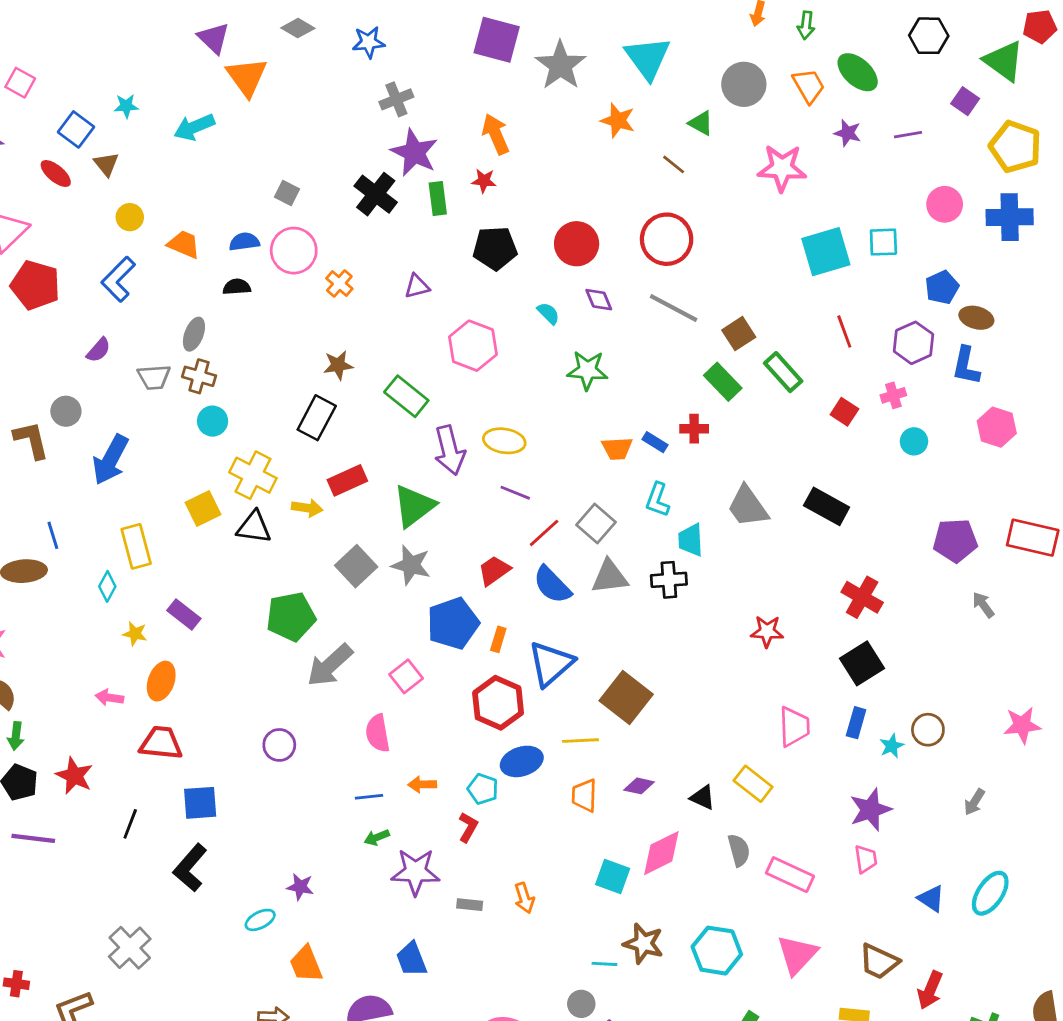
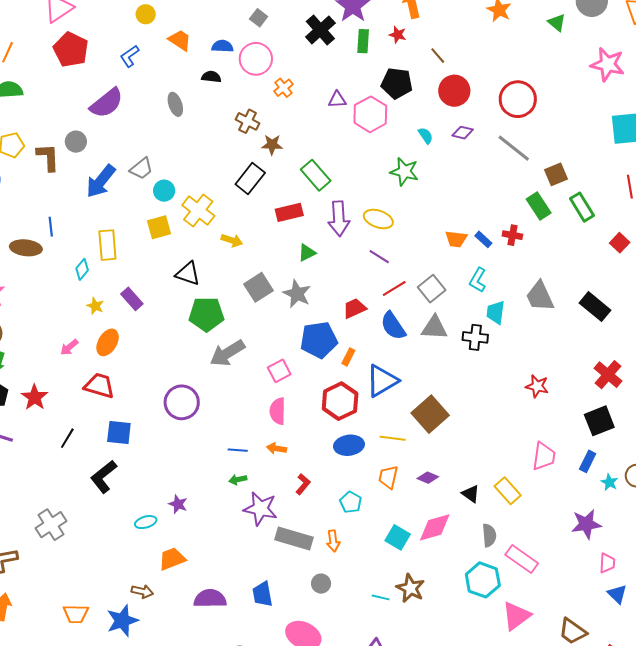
brown line: (674, 164) -> (438, 56), moved
blue L-shape: (118, 279) -> (130, 56), size x0.7
purple diamond: (599, 300) -> (463, 133), turned -65
gray ellipse: (194, 334) -> (175, 104), turned -50
pink hexagon: (473, 346) -> (370, 114), moved
purple semicircle: (99, 350) -> (107, 103), size x1.8
green star: (587, 370) -> (404, 172), moved
brown cross: (199, 376) -> (248, 121), moved
gray trapezoid: (154, 377) -> (141, 169), moved, turned -45
cyan circle: (213, 421) -> (164, 191), moved
red rectangle: (347, 480) -> (289, 212), moved
green triangle: (414, 506) -> (307, 253), size x0.6
black triangle: (254, 527) -> (188, 274), moved
pink arrow: (109, 698) -> (69, 347), turned -60
pink semicircle: (378, 733) -> (278, 411), moved
purple circle: (279, 745) -> (182, 402), size x1.5
cyan star: (892, 746) -> (609, 482), turned -30
cyan pentagon: (483, 789) -> (351, 502), moved
pink trapezoid: (866, 859) -> (607, 563), moved
gray rectangle: (470, 905) -> (294, 539), size x2.0
cyan hexagon: (717, 951) -> (483, 580), moved
blue trapezoid: (412, 959) -> (262, 594), moved
orange trapezoid: (306, 964) -> (172, 559), turned 80
gray circle: (581, 1004) -> (321, 584), moved

